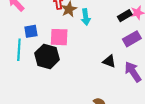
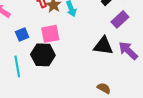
cyan line: (19, 50) -> (17, 66), moved
black triangle: (109, 61) -> (103, 46), size x1.5

